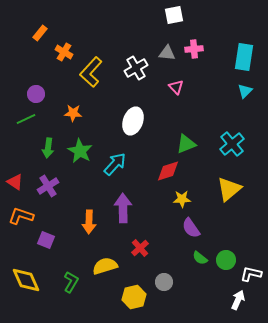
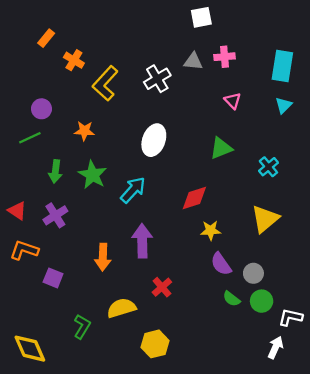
pink triangle: (176, 87) -> (233, 101), moved
green triangle: (186, 144) -> (221, 148), moved
cyan cross: (232, 144) -> (268, 167), size x0.7
yellow diamond: (26, 280) -> (30, 349), moved
gray circle: (164, 282) -> (253, 273), moved

